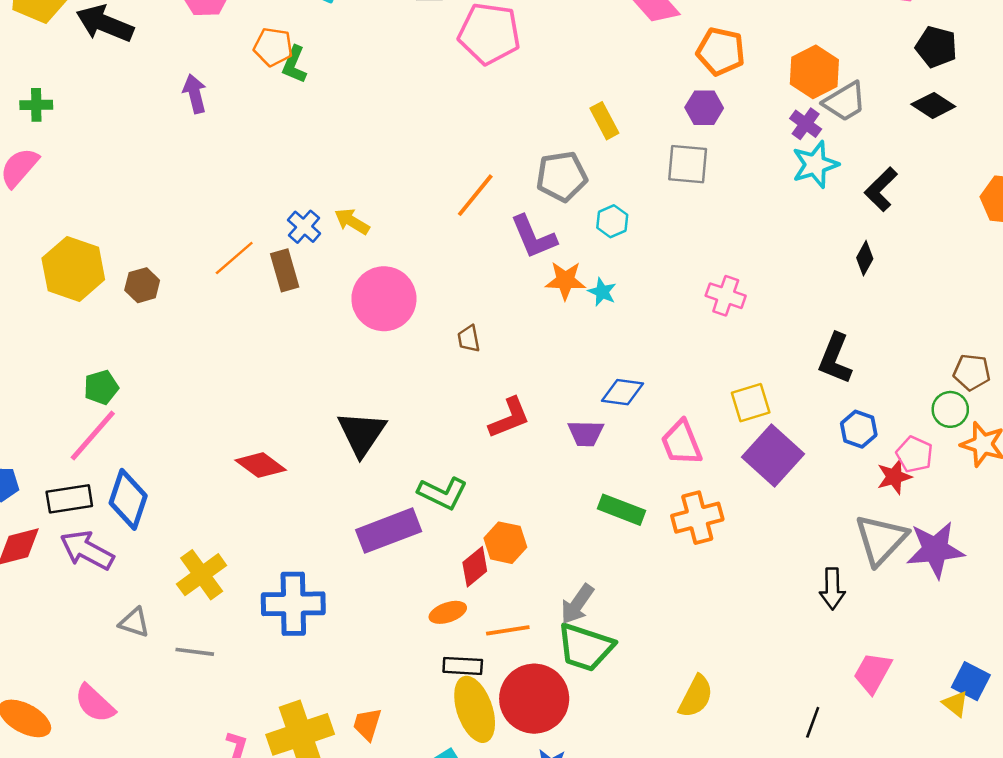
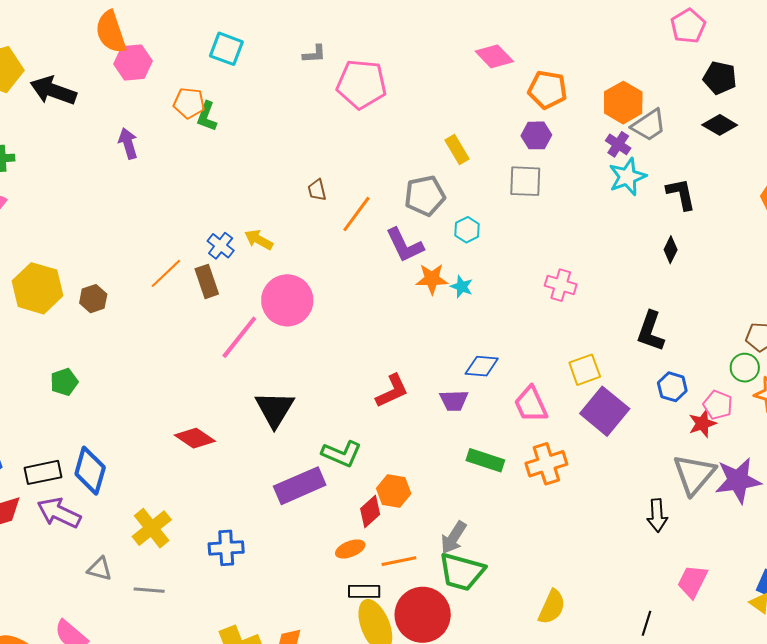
black L-shape: (881, 189) -> (681, 194), turned 126
brown trapezoid: (469, 339) -> (317, 190), moved
pink line: (93, 436) -> (239, 337), moved
blue cross: (293, 604) -> (226, 548), size x0.7

